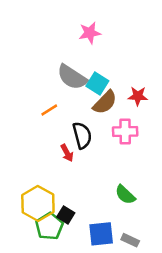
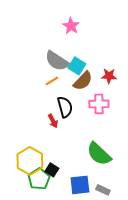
pink star: (90, 33) -> (71, 26), turned -30
orange line: (49, 110) -> (52, 81), moved
green semicircle: (125, 195) -> (99, 154), size x1.5

